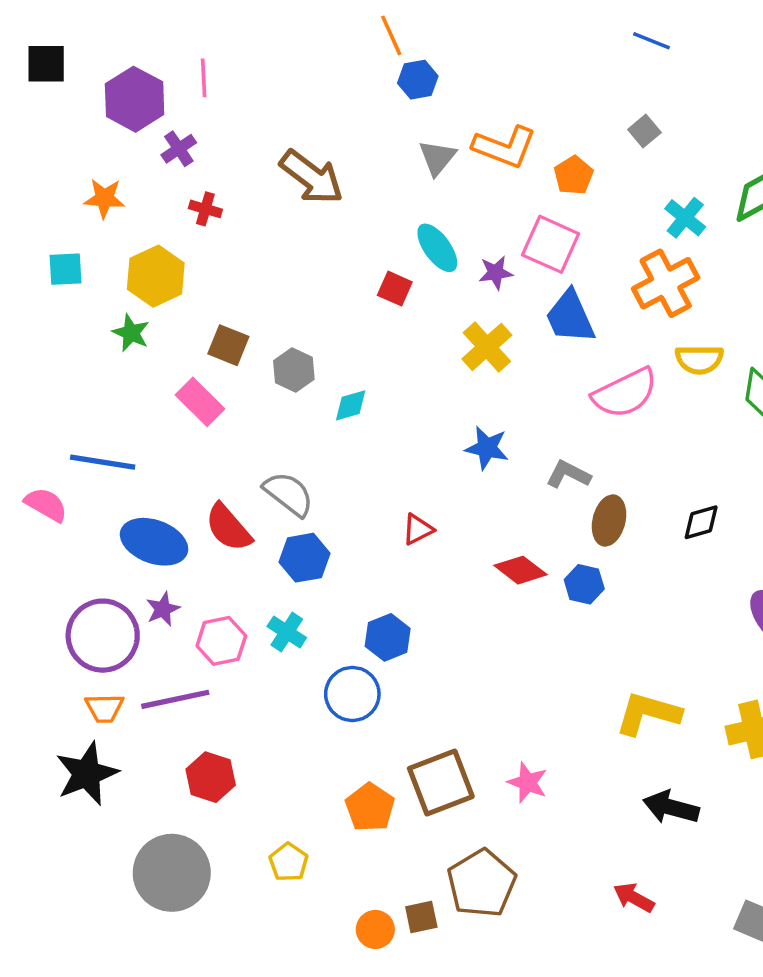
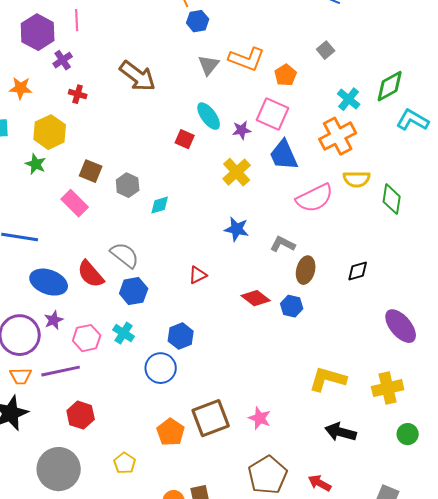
brown pentagon: (482, 883) -> (268, 475), moved

